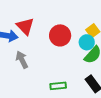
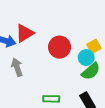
red triangle: (25, 26) -> (25, 33), turned 36

